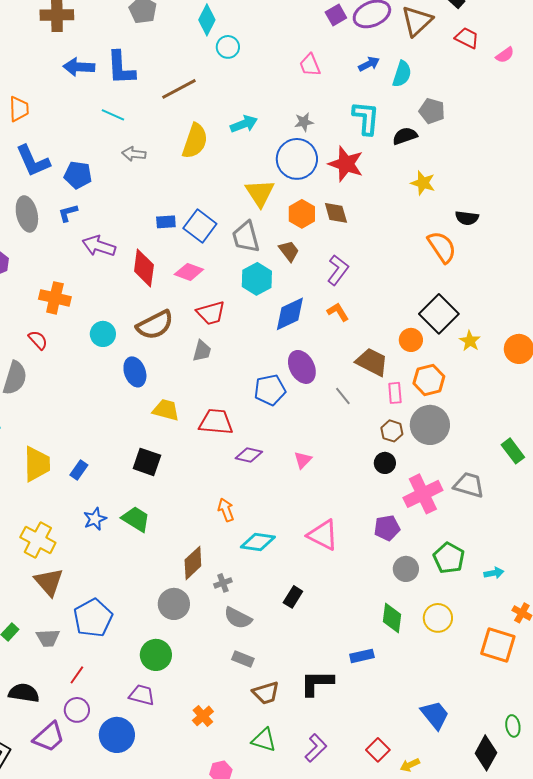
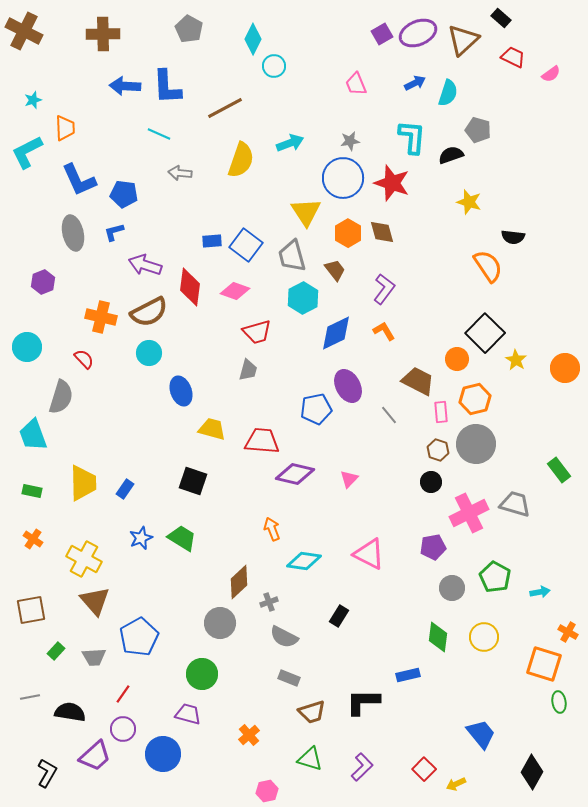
brown semicircle: (155, 325) -> (149, 312), moved
purple diamond: (249, 455) -> (295, 474), size x1.4
green ellipse: (513, 726) -> (559, 702), moved

